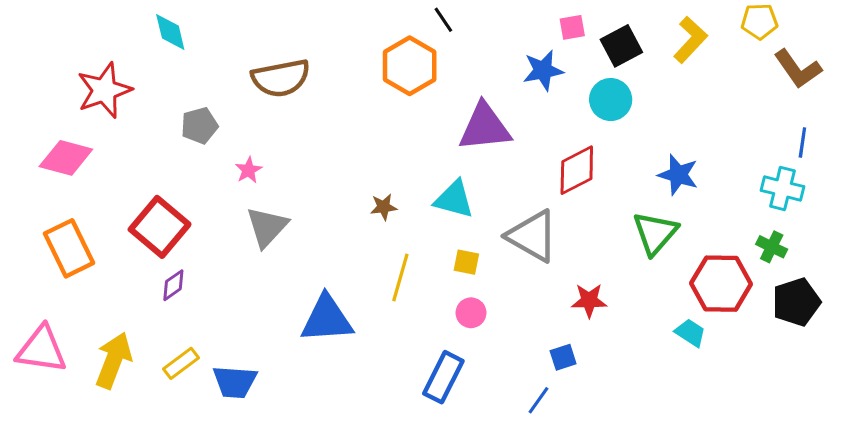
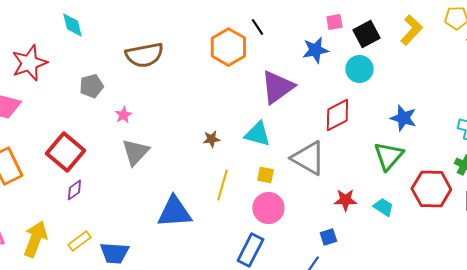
black line: (443, 20) -> (257, 27), moved
purple triangle: (485, 127) -> (277, 87), turned -30
pink circle: (471, 313) -> (268, 208), size x1.6
cyan trapezoid: (690, 333) -> (383, 207), moved

